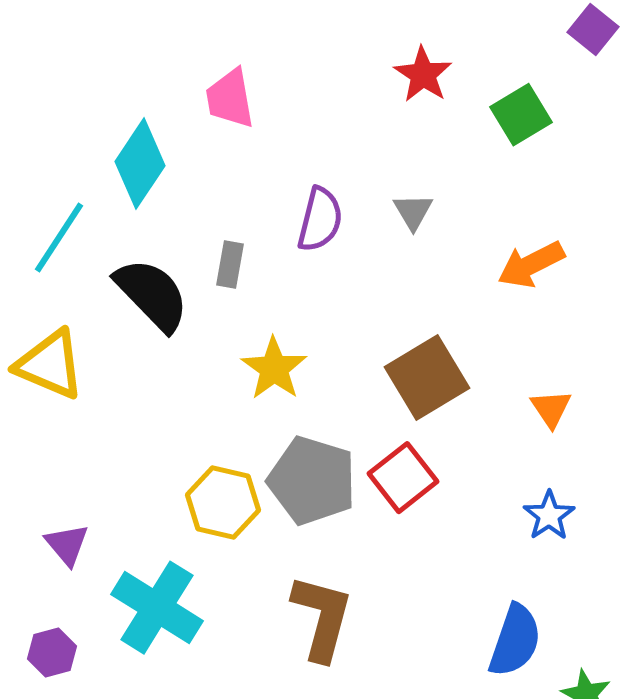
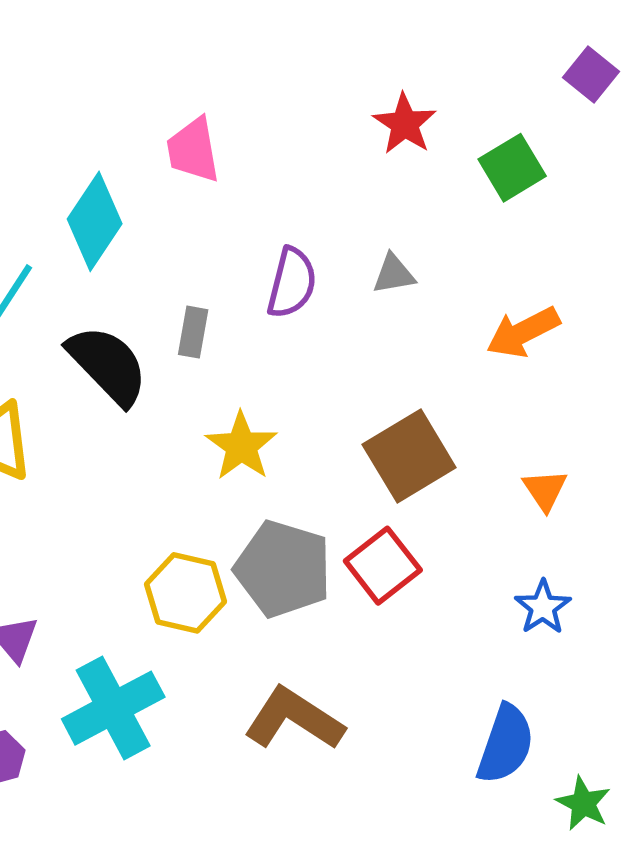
gray triangle: (413, 212) -> (394, 274), turned 51
cyan cross: (157, 608) -> (113, 708), turned 30
brown L-shape: (322, 618) -> (294, 719), turned -72

